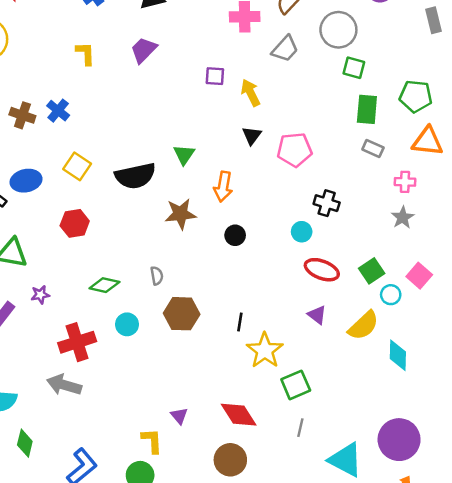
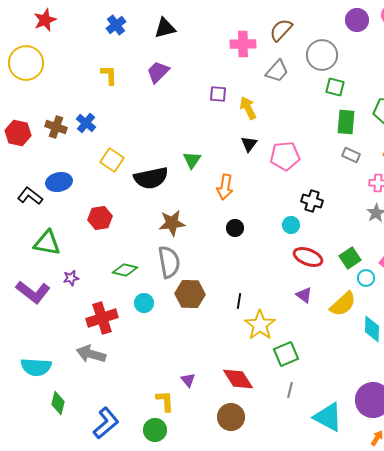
yellow square: (77, 166) -> (112, 160), moved
brown star: (180, 214) -> (172, 223), moved
gray semicircle: (157, 276) -> (169, 262), size x2.0

